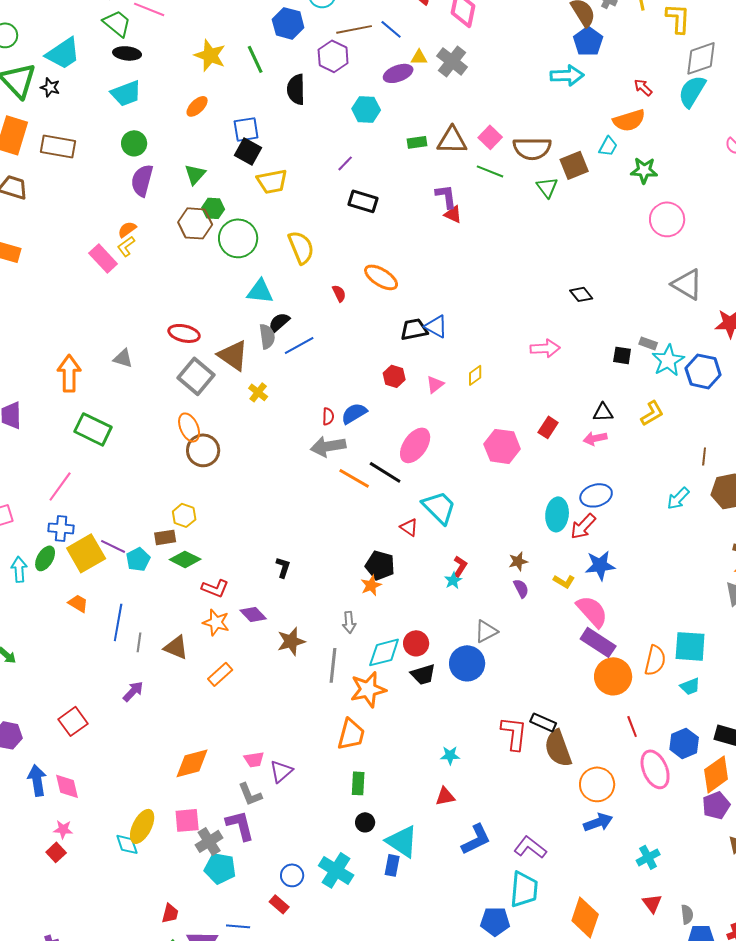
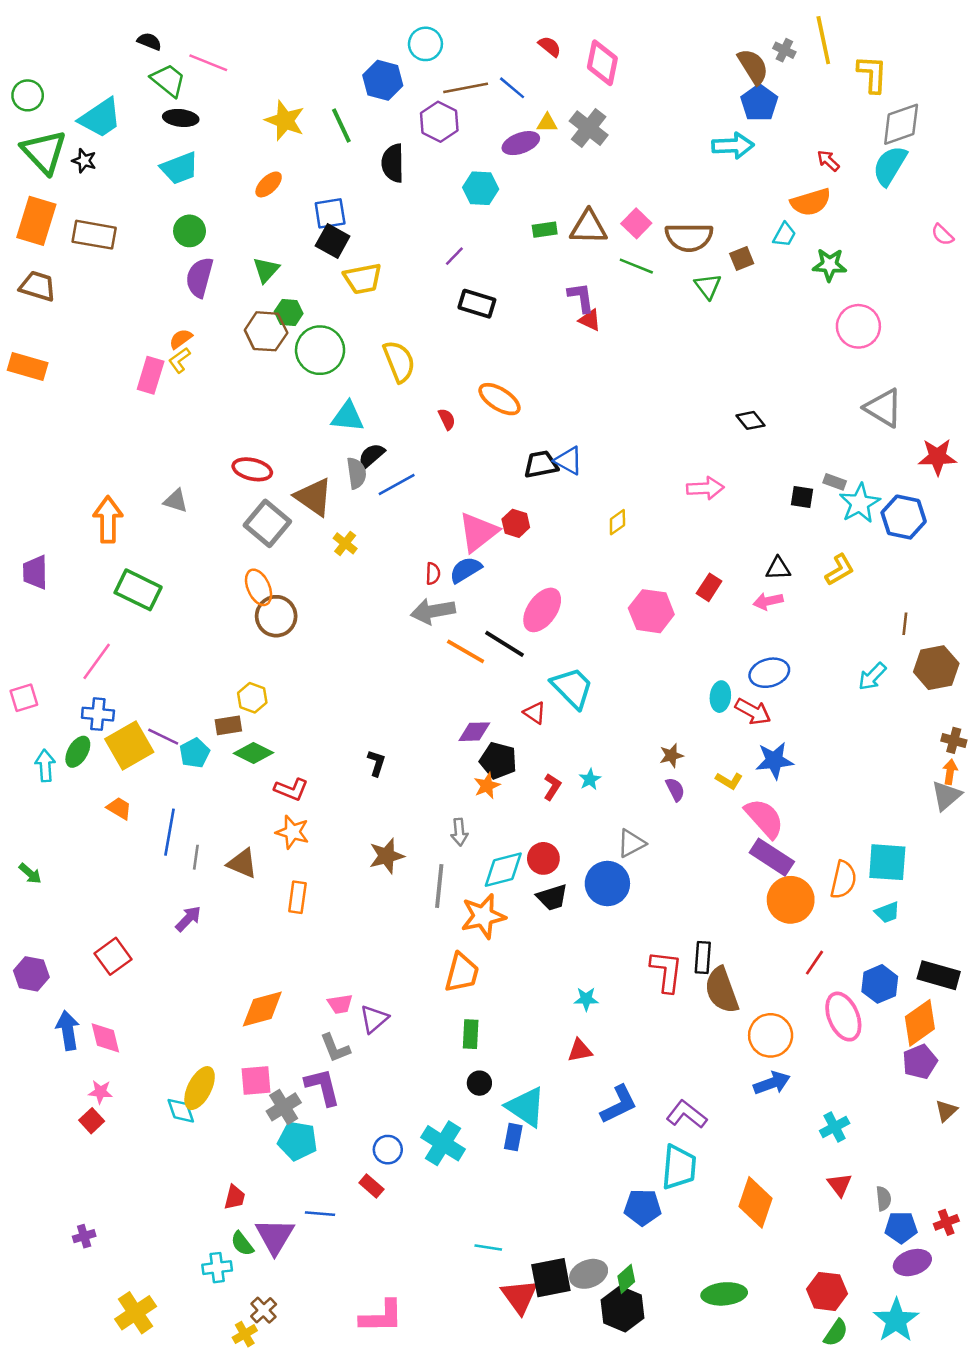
brown square: (574, 165) -> (742, 259), size x0.7
pink rectangle: (103, 258) -> (151, 375), turned 60
pink triangle: (435, 384) -> (478, 532), moved, size x1.8
cyan ellipse: (557, 514) -> (720, 697), size x0.7
red arrow: (583, 526) -> (753, 712), turned -104
red L-shape: (460, 566) -> (552, 787), moved
purple diamond: (253, 614) -> (474, 732), moved, turned -48
orange rectangle: (220, 674) -> (297, 897), turned -40
black rectangle: (543, 722) -> (703, 958), turned 70
red line: (632, 726) -> (814, 963), turned 55

